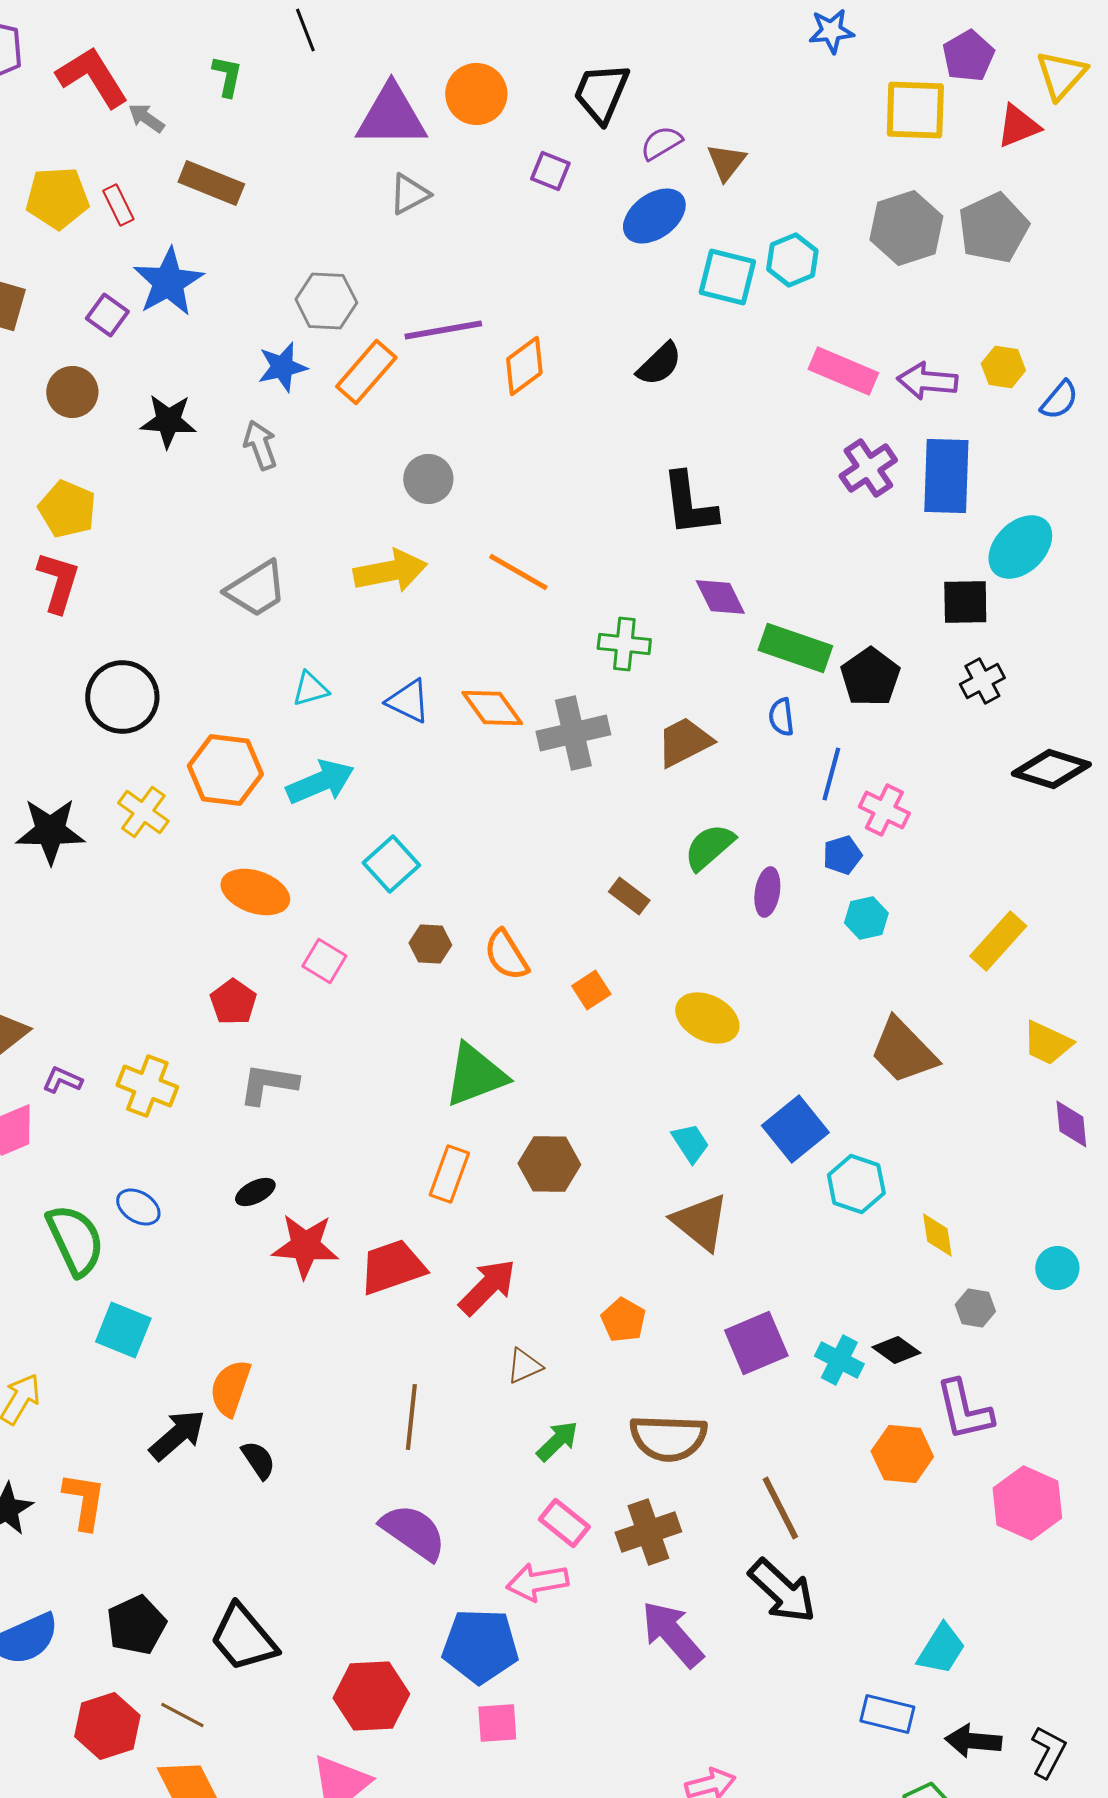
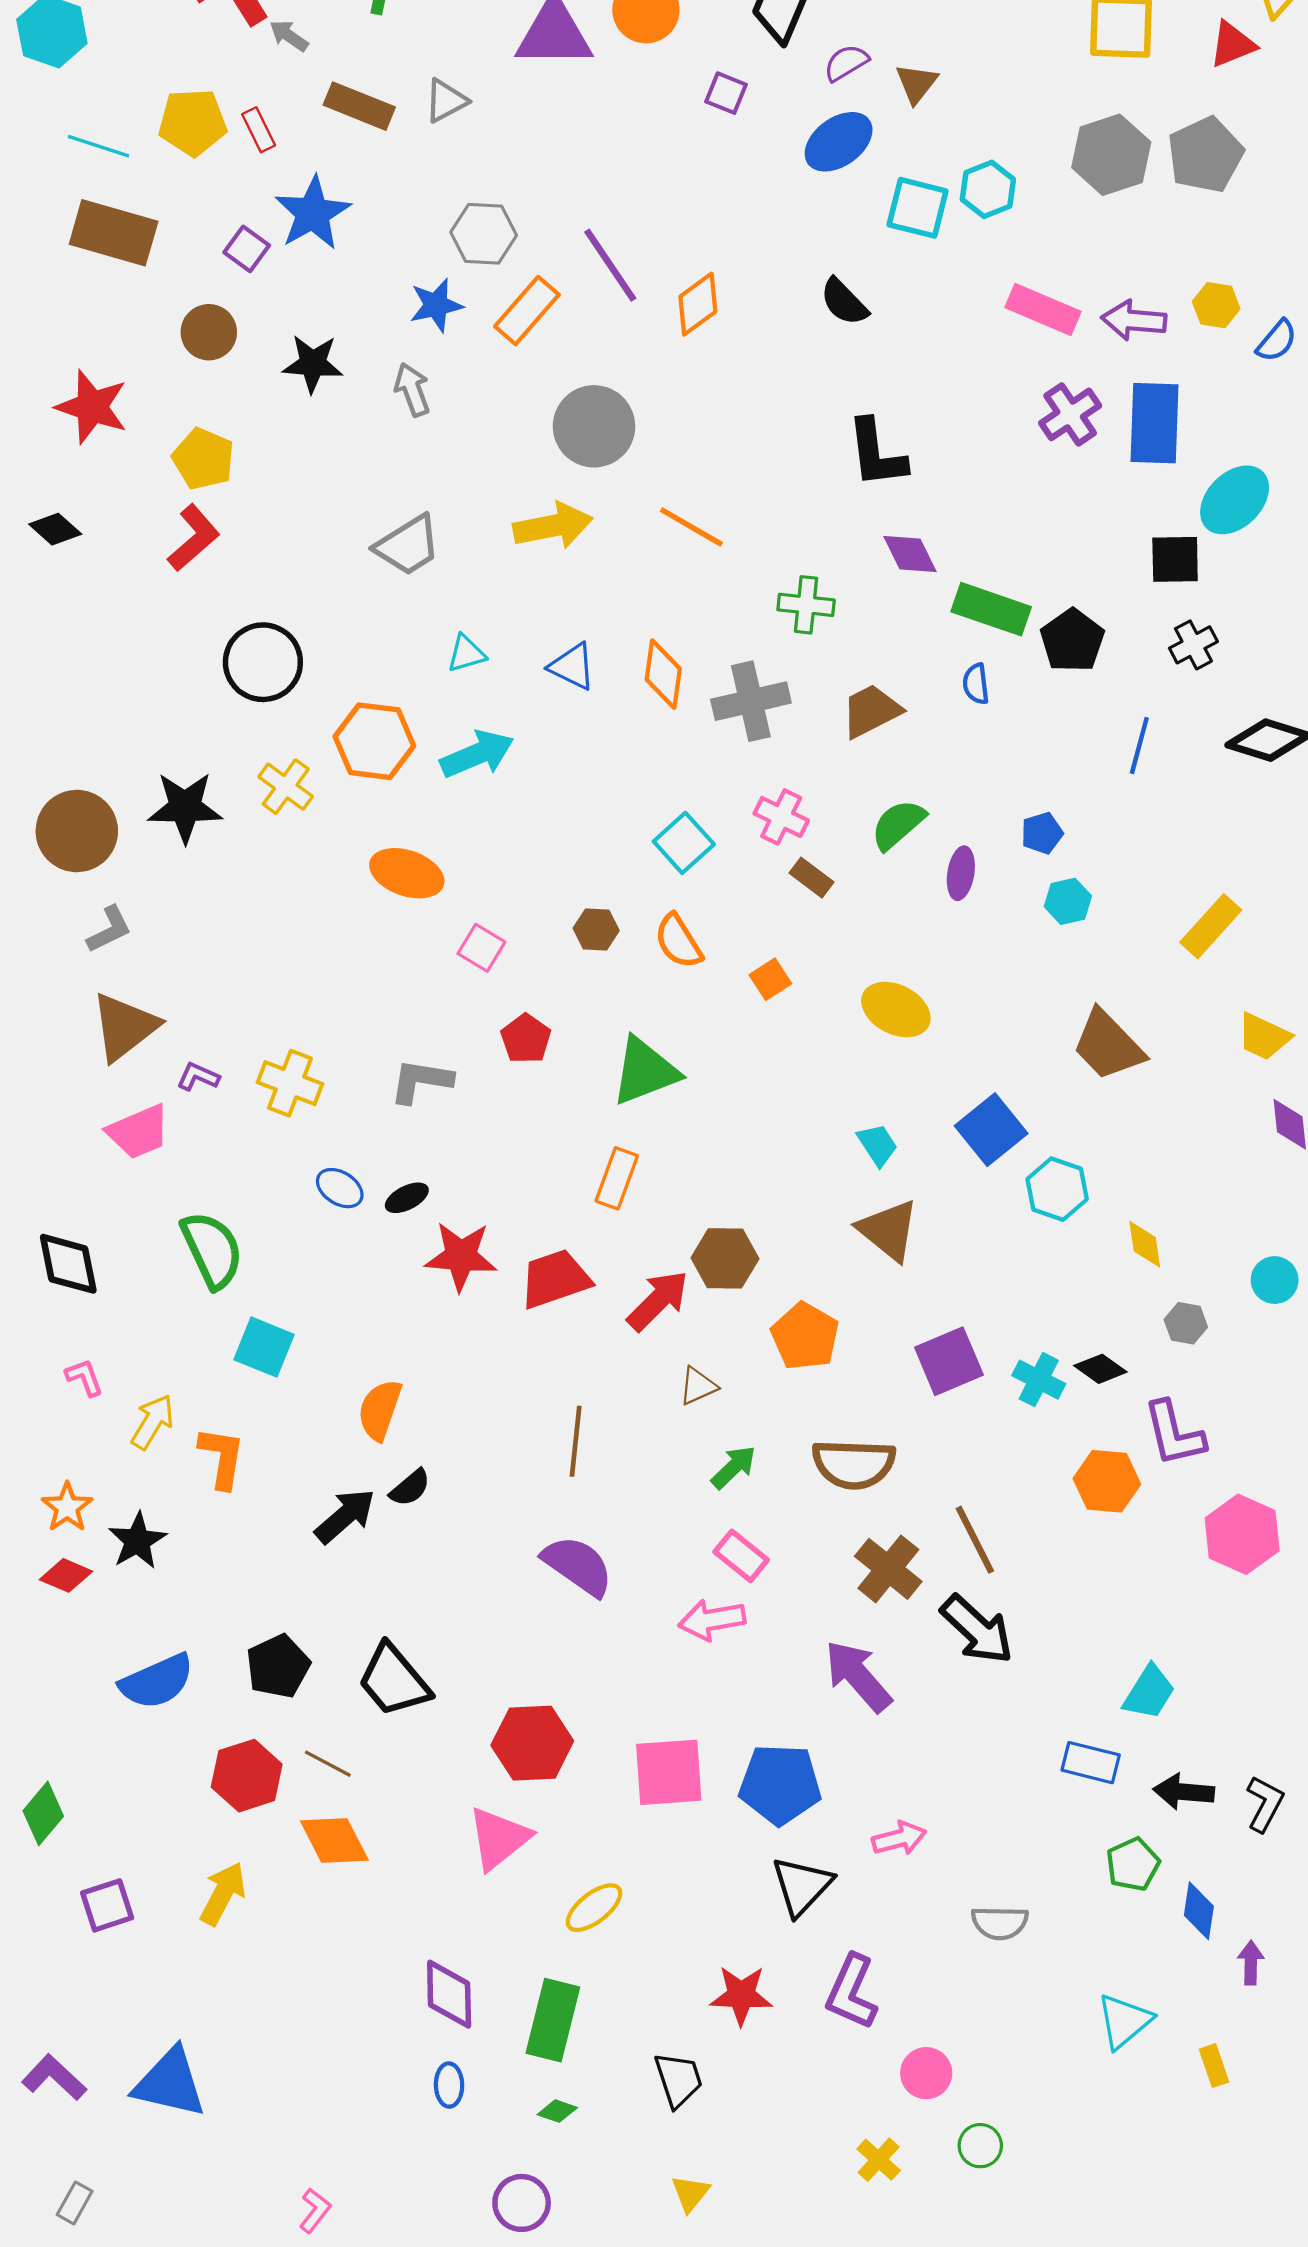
gray triangle: (409, 194) -> (446, 101), moved
purple line: (443, 330) -> (610, 265), turned 66
black semicircle: (659, 364) -> (844, 302), turned 90
gray circle: (428, 479) -> (594, 426), size x1.5
red L-shape: (58, 582) -> (194, 538), turned 32
orange diamond: (492, 708) -> (663, 674), turned 44
blue line: (831, 774) -> (1139, 746), moved
pink cross: (884, 810) -> (781, 817), moved
cyan square: (391, 864) -> (684, 843), moved
red pentagon: (233, 1002) -> (526, 1039), moved
brown hexagon: (549, 1164) -> (725, 1258), moved
blue ellipse: (138, 1207) -> (340, 1188), moved
orange pentagon: (623, 1320) -> (805, 1336), size x1.4
black arrow: (177, 1435) -> (345, 1516), moved
black semicircle: (258, 1460) -> (410, 1488), turned 84
orange L-shape: (84, 1501) -> (222, 1457), moved
brown cross: (648, 1532) -> (888, 1569), moved, turned -32
blue pentagon: (480, 1646) -> (780, 1784), moved
pink square: (497, 1723) -> (669, 1772), size x1.6

